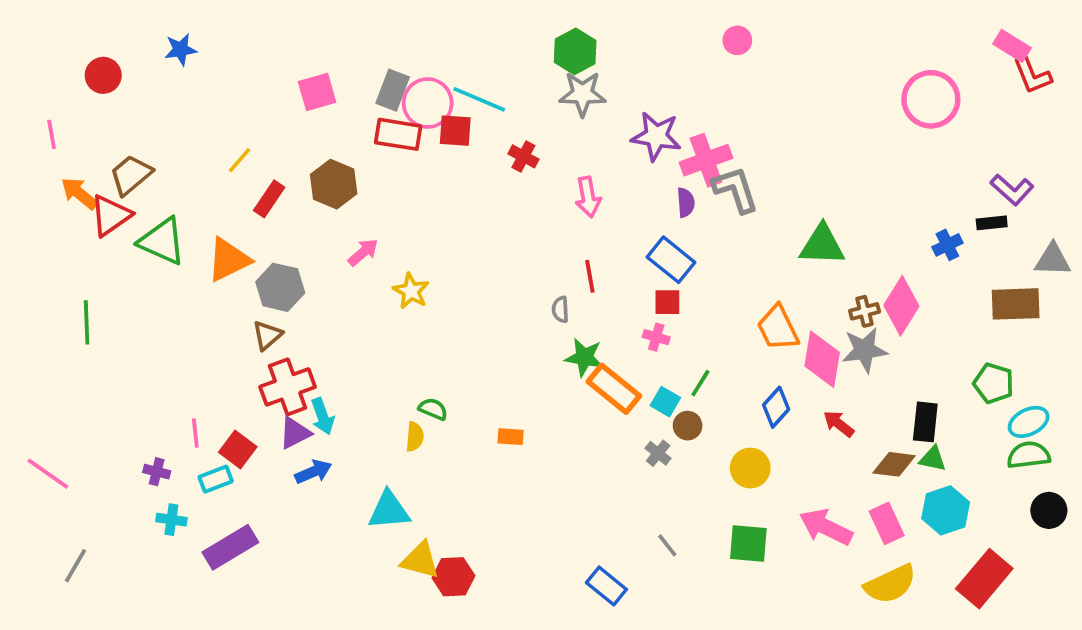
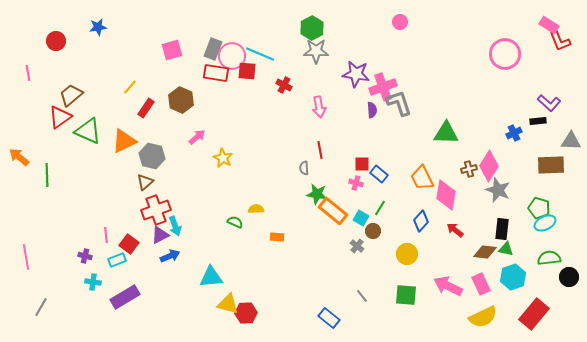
orange arrow: (79, 193) -> (19, 157), moved
blue rectangle: (671, 260) -> (379, 174), moved, size x0.7
gray star: (865, 350) -> (498, 190), moved, turned 30
cyan ellipse: (1029, 422) -> (545, 223), moved
yellow semicircle: (415, 437) -> (256, 209), moved, turned -98
green semicircle: (1029, 455) -> (549, 258), moved
pink line: (48, 474) -> (26, 257), turned 45

